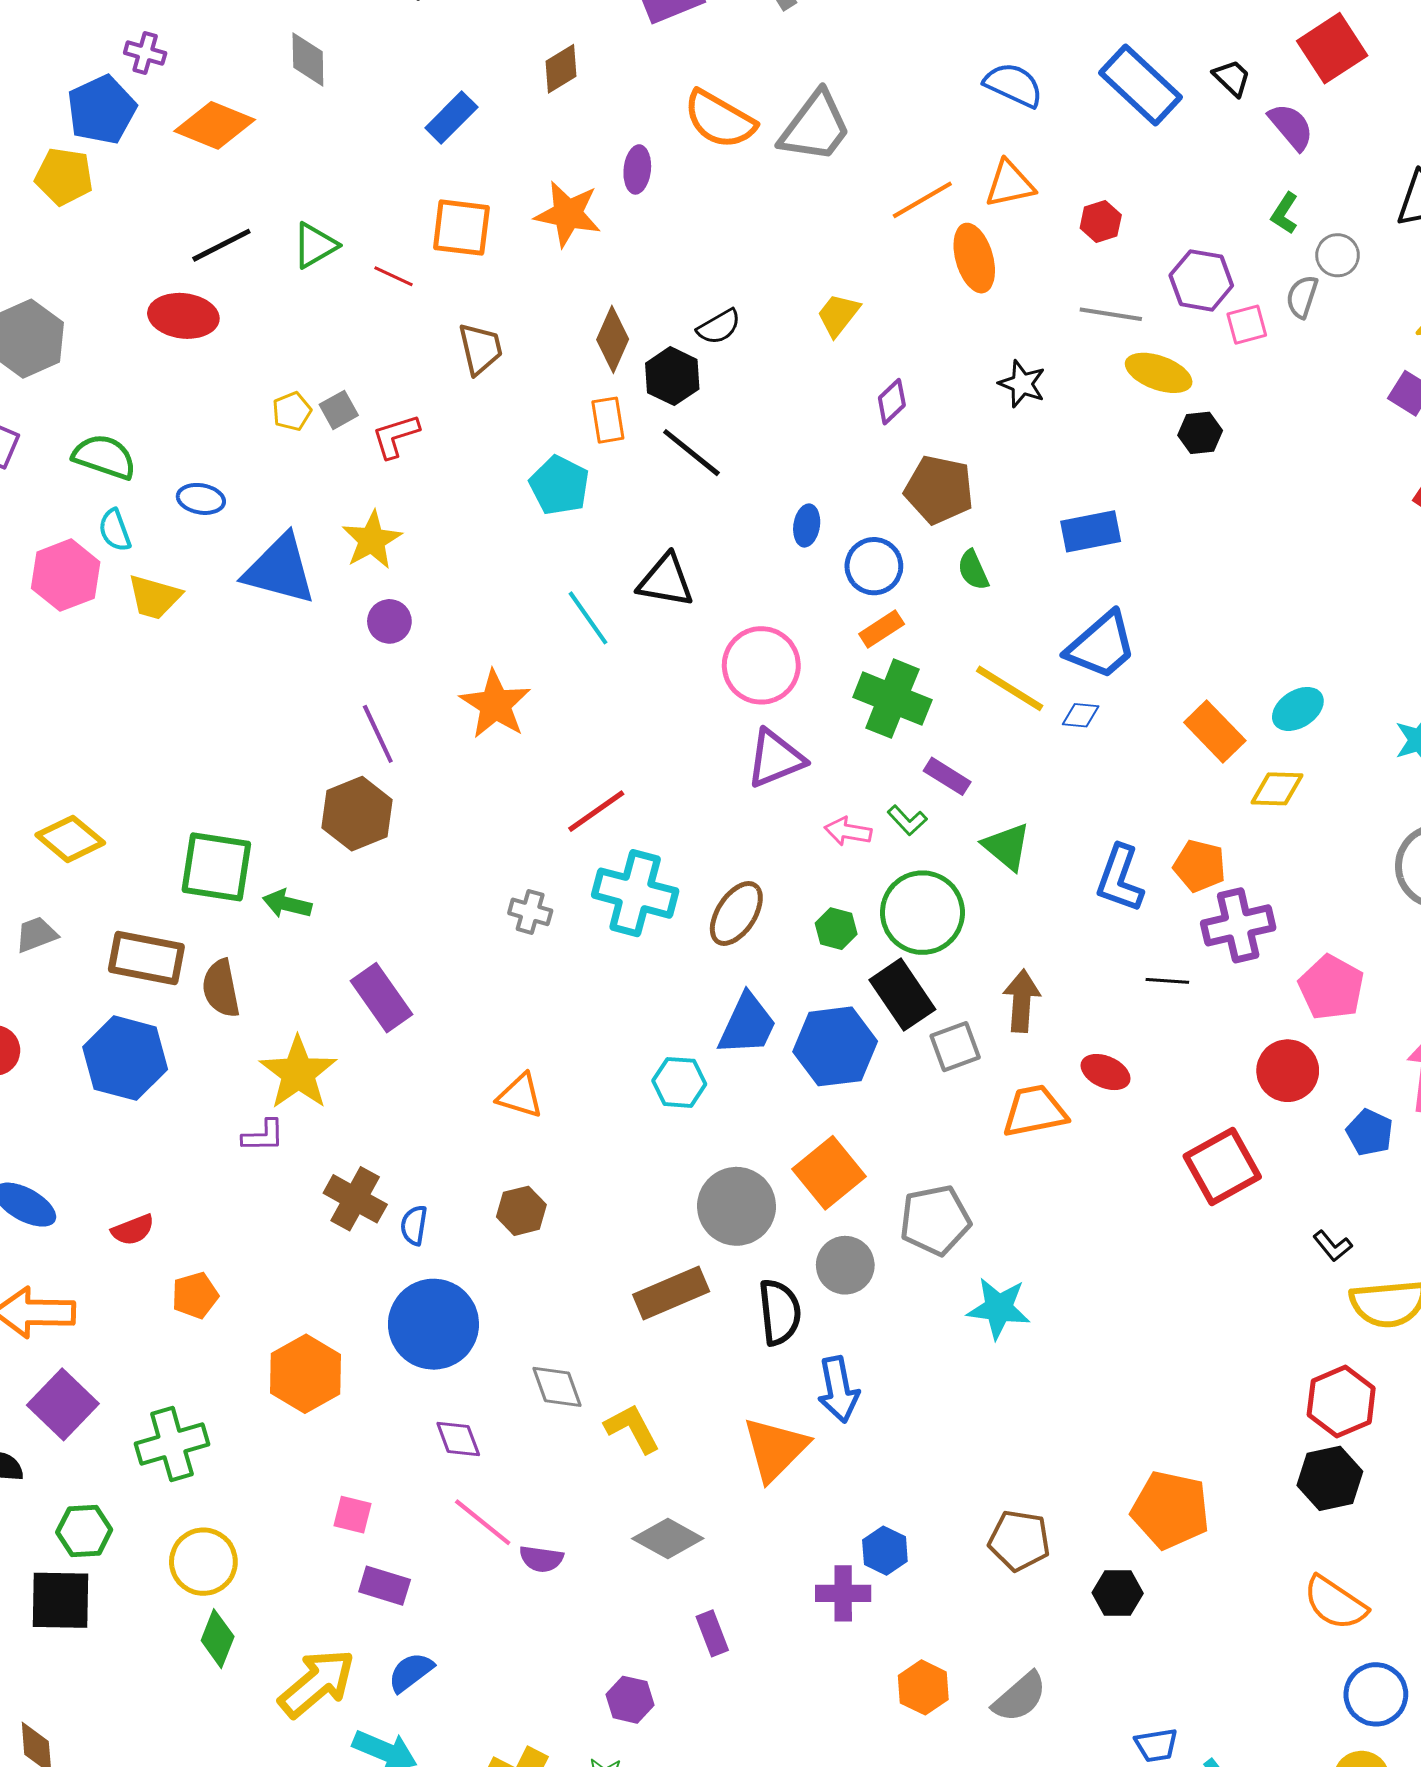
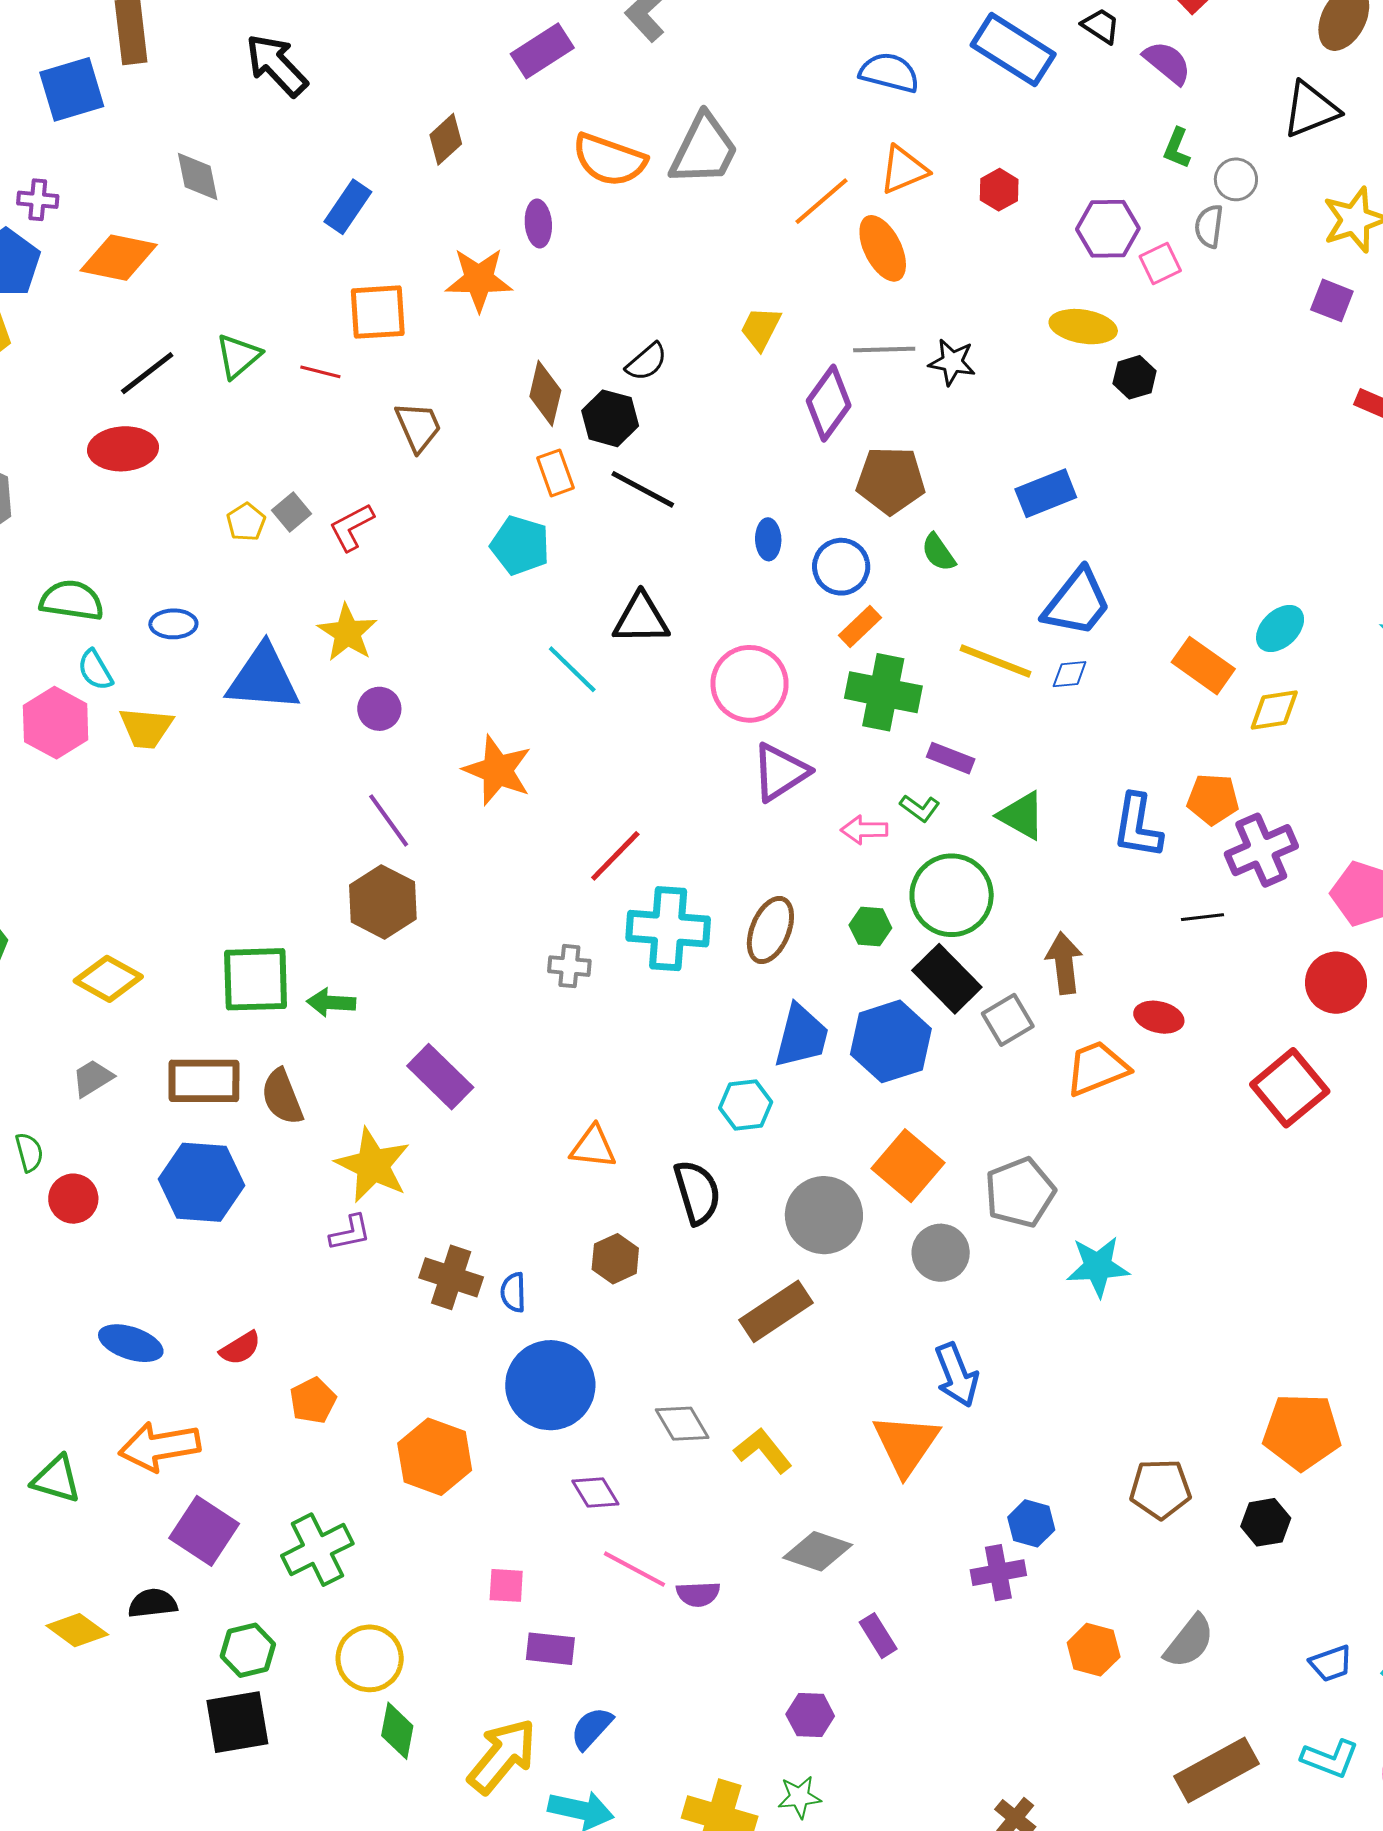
gray line: (1111, 314) -> (884, 349), moved
purple diamond: (892, 402) -> (829, 403), size x1.6
black semicircle: (780, 1312) -> (697, 1192), moved

